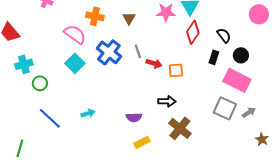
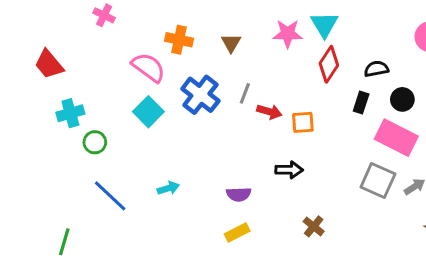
black semicircle: (224, 35) -> (376, 69), turned -63
gray line: (138, 51) -> (245, 93), turned 40
brown cross: (180, 128) -> (314, 226), moved, size x0.6
yellow rectangle: (142, 142) -> (237, 233), moved

